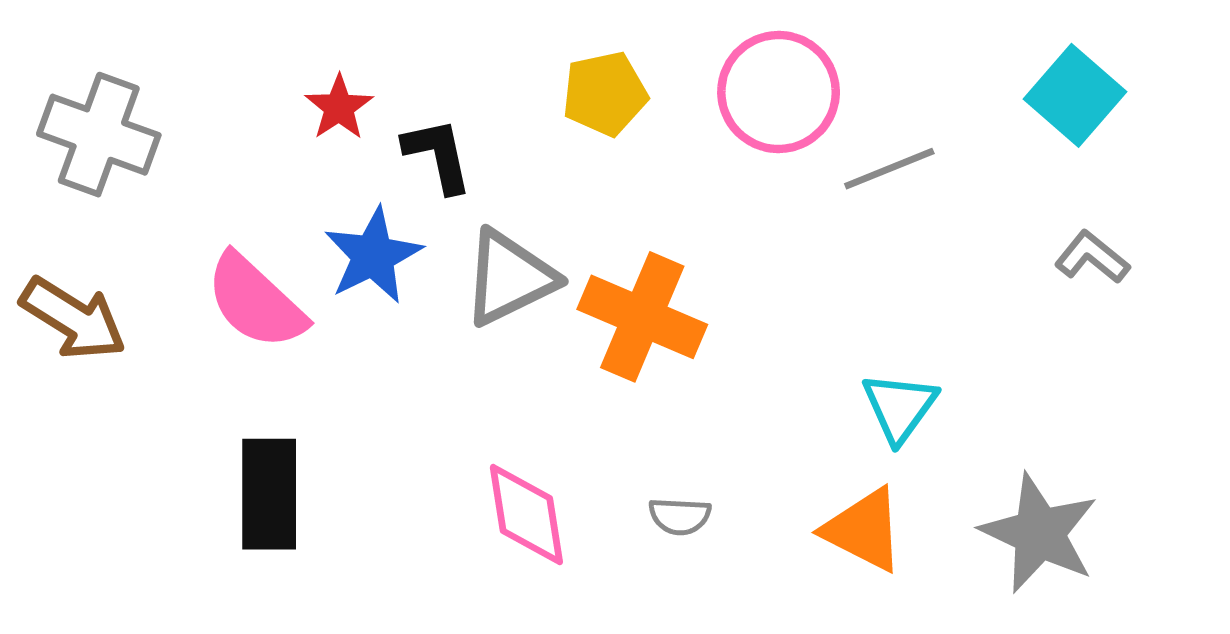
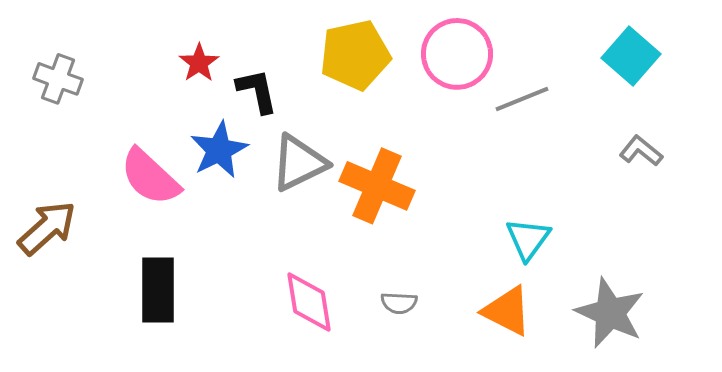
yellow pentagon: (605, 94) -> (355, 55), size x1.4
gray cross: (99, 135) -> (58, 79), size x0.7
brown arrow: (73, 319) -> (47, 228), moved, turned -74

